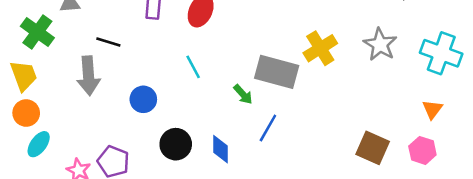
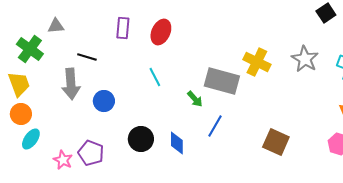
yellow cross: (320, 48) -> (257, 62), turned -32
blue circle: (143, 99) -> (104, 101), moved
brown square: (373, 148) -> (276, 142), moved

